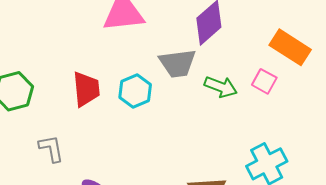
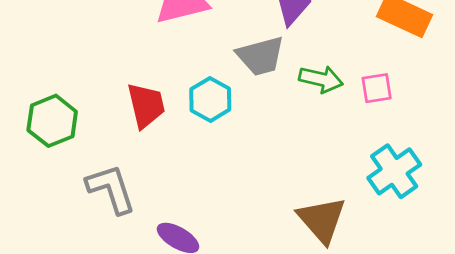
pink square: (264, 81) -> (377, 88), moved, turned -30
gray L-shape: (51, 148) -> (111, 189), size x1.4

